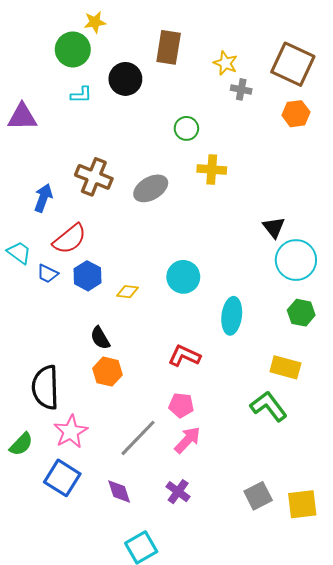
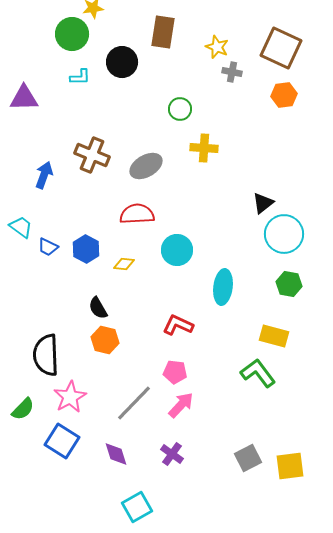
black triangle: (274, 227) -> (263, 203), turned 30
red semicircle: (70, 239) -> (137, 214), moved, turned -144

